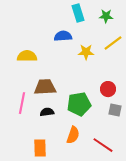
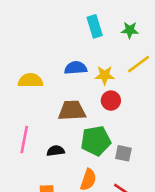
blue semicircle: (63, 36) -> (76, 68), moved
brown trapezoid: (45, 87) -> (72, 111), moved
red circle: (108, 89) -> (111, 101), moved
gray square: (115, 110) -> (123, 153), moved

